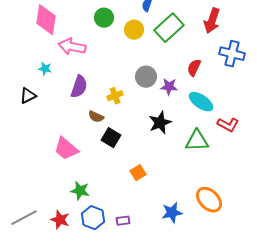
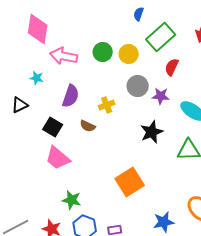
green circle: (104, 18) -> (103, 52), moved
yellow circle: (134, 30) -> (129, 54), moved
red semicircle: (194, 68) -> (172, 67), moved
black square: (111, 138) -> (53, 127), moved
orange square: (138, 173) -> (130, 182), size x1.8

